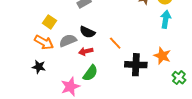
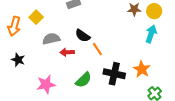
black semicircle: (87, 32) -> (83, 36), moved
orange arrow: (44, 42) -> (14, 26), moved, turned 66
green semicircle: (90, 73) -> (84, 80), moved

